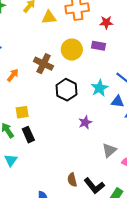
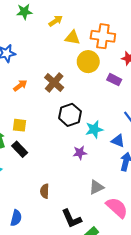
yellow circle: (72, 50) -> (88, 62), moved
cyan star: (99, 88) -> (94, 129), moved
black rectangle: (28, 135) -> (20, 149), turned -35
brown semicircle: (72, 180) -> (45, 191), moved

